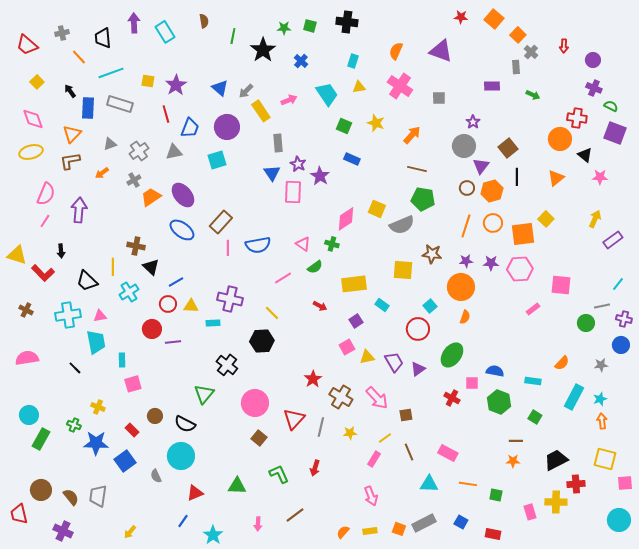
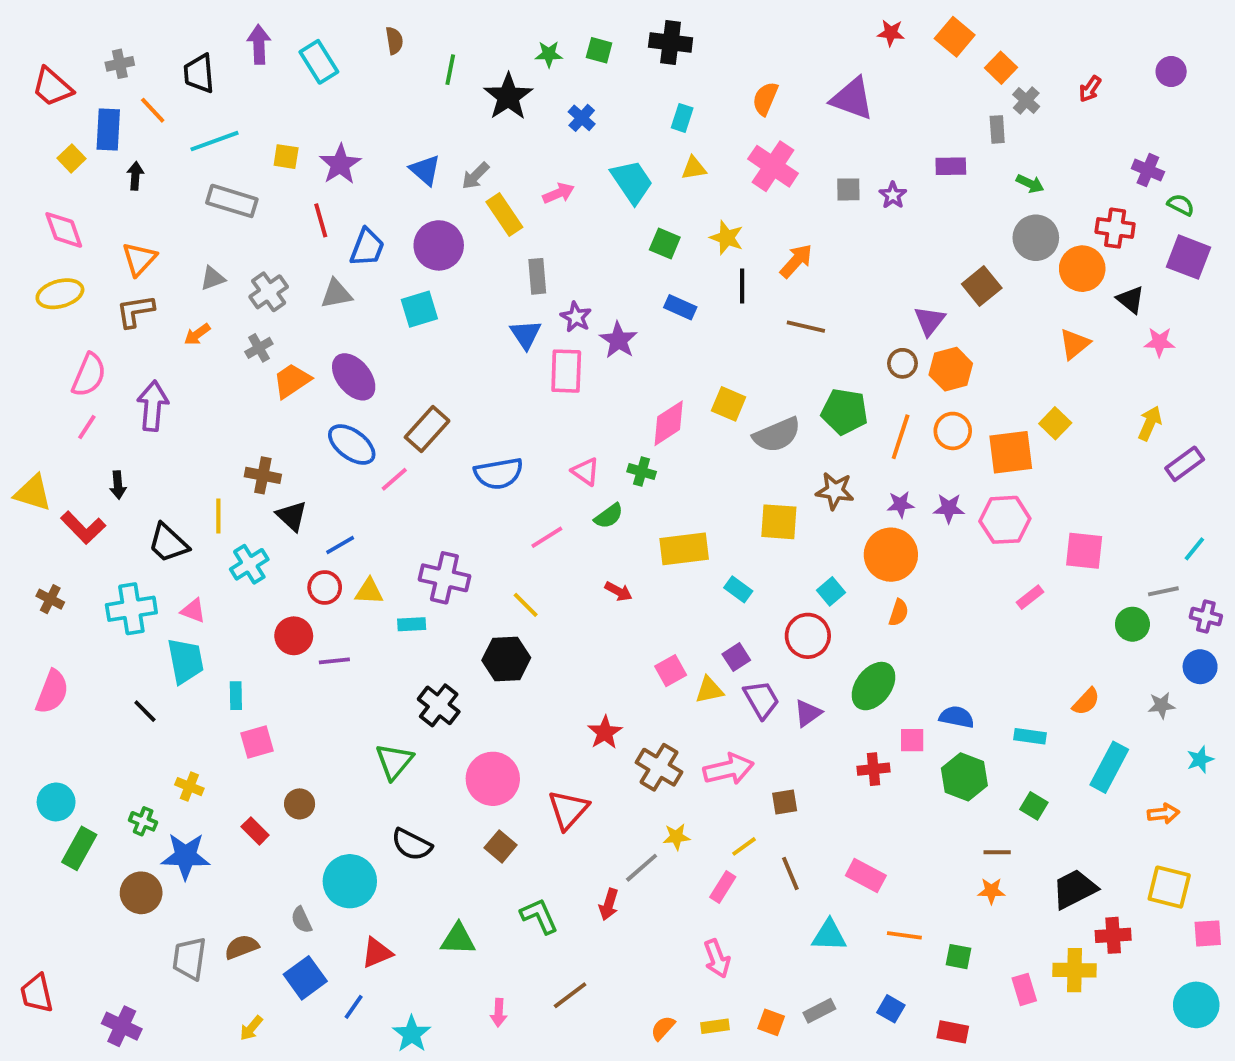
red arrow: (564, 46) -> (1090, 89), turned 32
purple circle: (593, 60) -> (1171, 72), moved
black arrow: (70, 91) -> (135, 176), turned 40
blue rectangle: (88, 108) -> (108, 129), moved
purple star: (473, 122) -> (893, 195), moved
gray circle: (464, 146) -> (1036, 238), moved
black line: (517, 177) -> (742, 286), moved
green pentagon: (423, 199) -> (845, 412), moved
pink line: (228, 248) -> (394, 479), moved, turned 49
pink triangle: (100, 316) -> (193, 611), turned 32
purple square: (356, 321) -> (736, 657), moved
pink semicircle: (27, 358) -> (52, 692), turned 120
pink arrow: (377, 398) -> (729, 769), turned -60
red cross: (452, 398) -> (873, 769), turned -35
cyan star: (600, 399) -> (1200, 759), moved
orange arrow: (602, 421) -> (1163, 814), turned 91
black semicircle: (185, 424) -> (412, 845), moved
gray line: (321, 427) -> (642, 868), moved, turned 36
blue square: (125, 461) -> (305, 978), moved
brown circle: (41, 490) -> (141, 893), moved
brown semicircle: (71, 497) -> (242, 947), moved, turned -72
gray rectangle: (424, 523) -> (819, 1011), size x0.7

